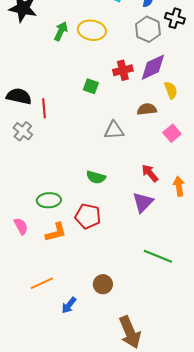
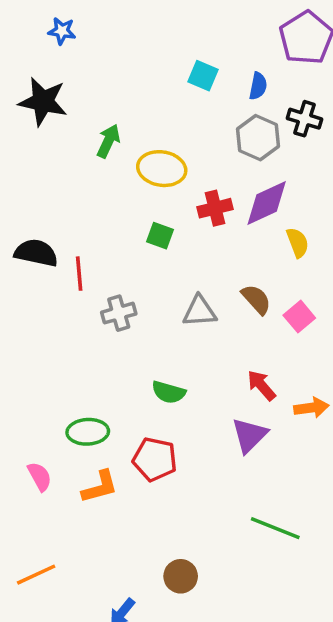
yellow ellipse: (92, 30) -> (162, 169), moved
brown semicircle: (147, 109) -> (256, 299), moved, turned 54
gray cross: (23, 131) -> (119, 313), moved, turned 36
orange arrow: (179, 186) -> (311, 408), turned 90
orange line: (42, 283) -> (36, 575), moved

